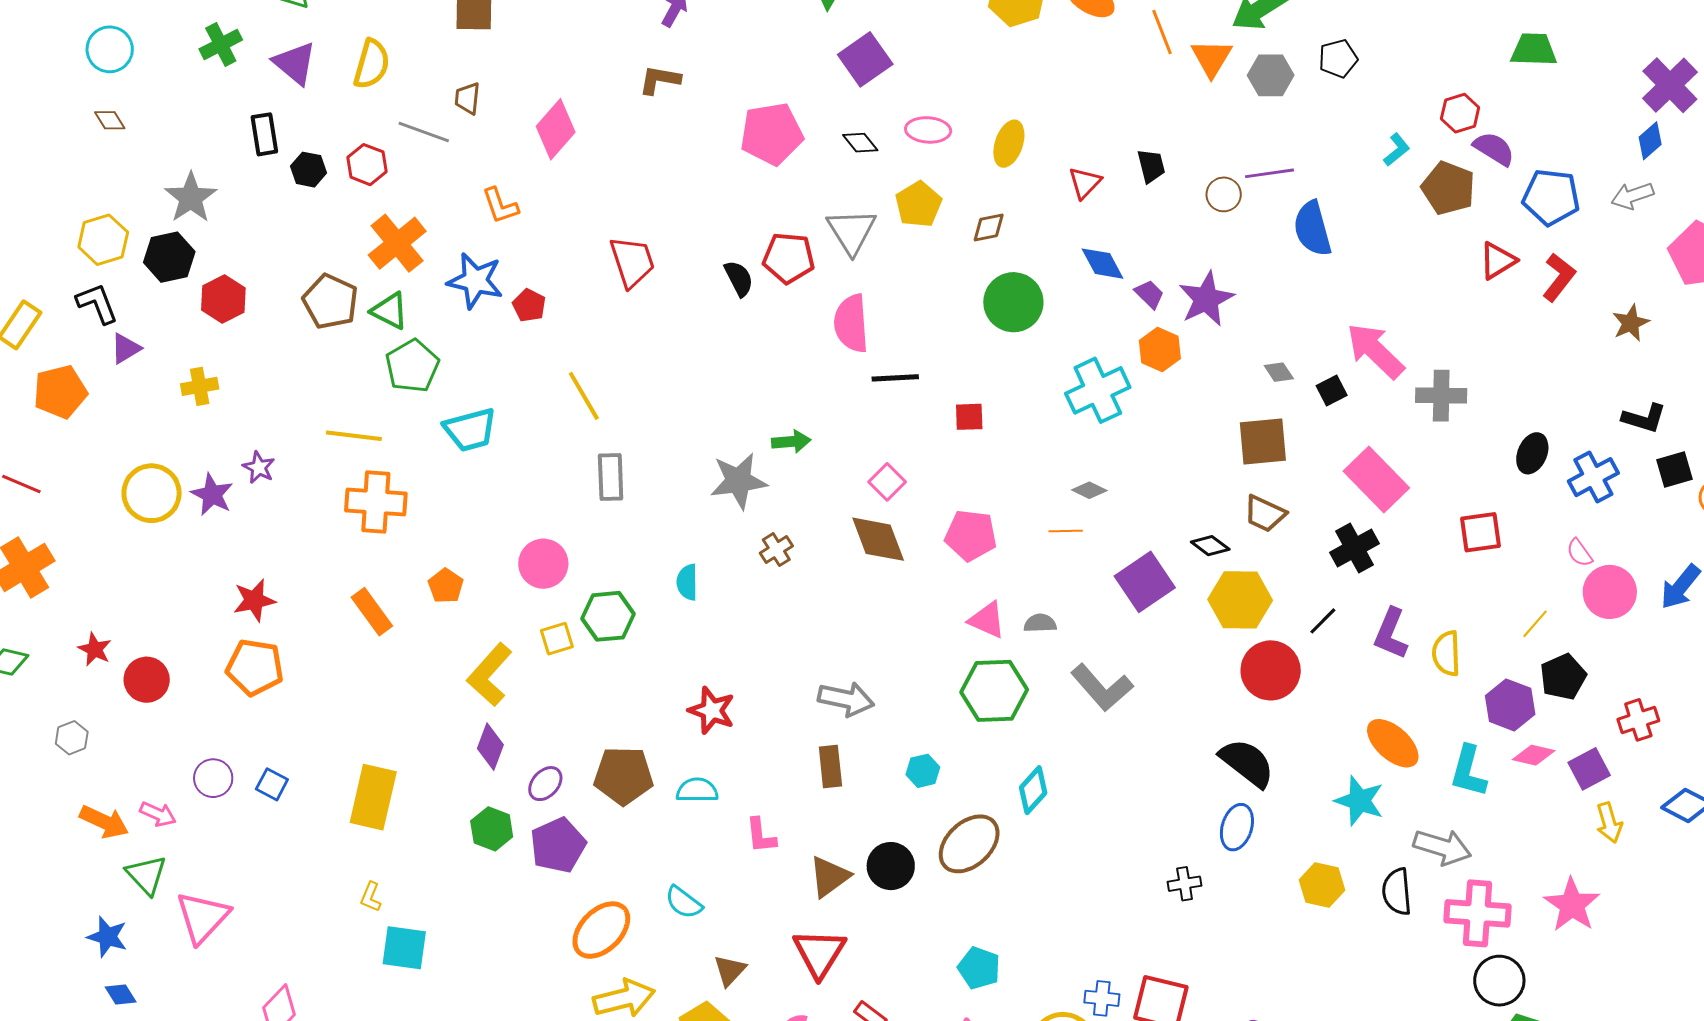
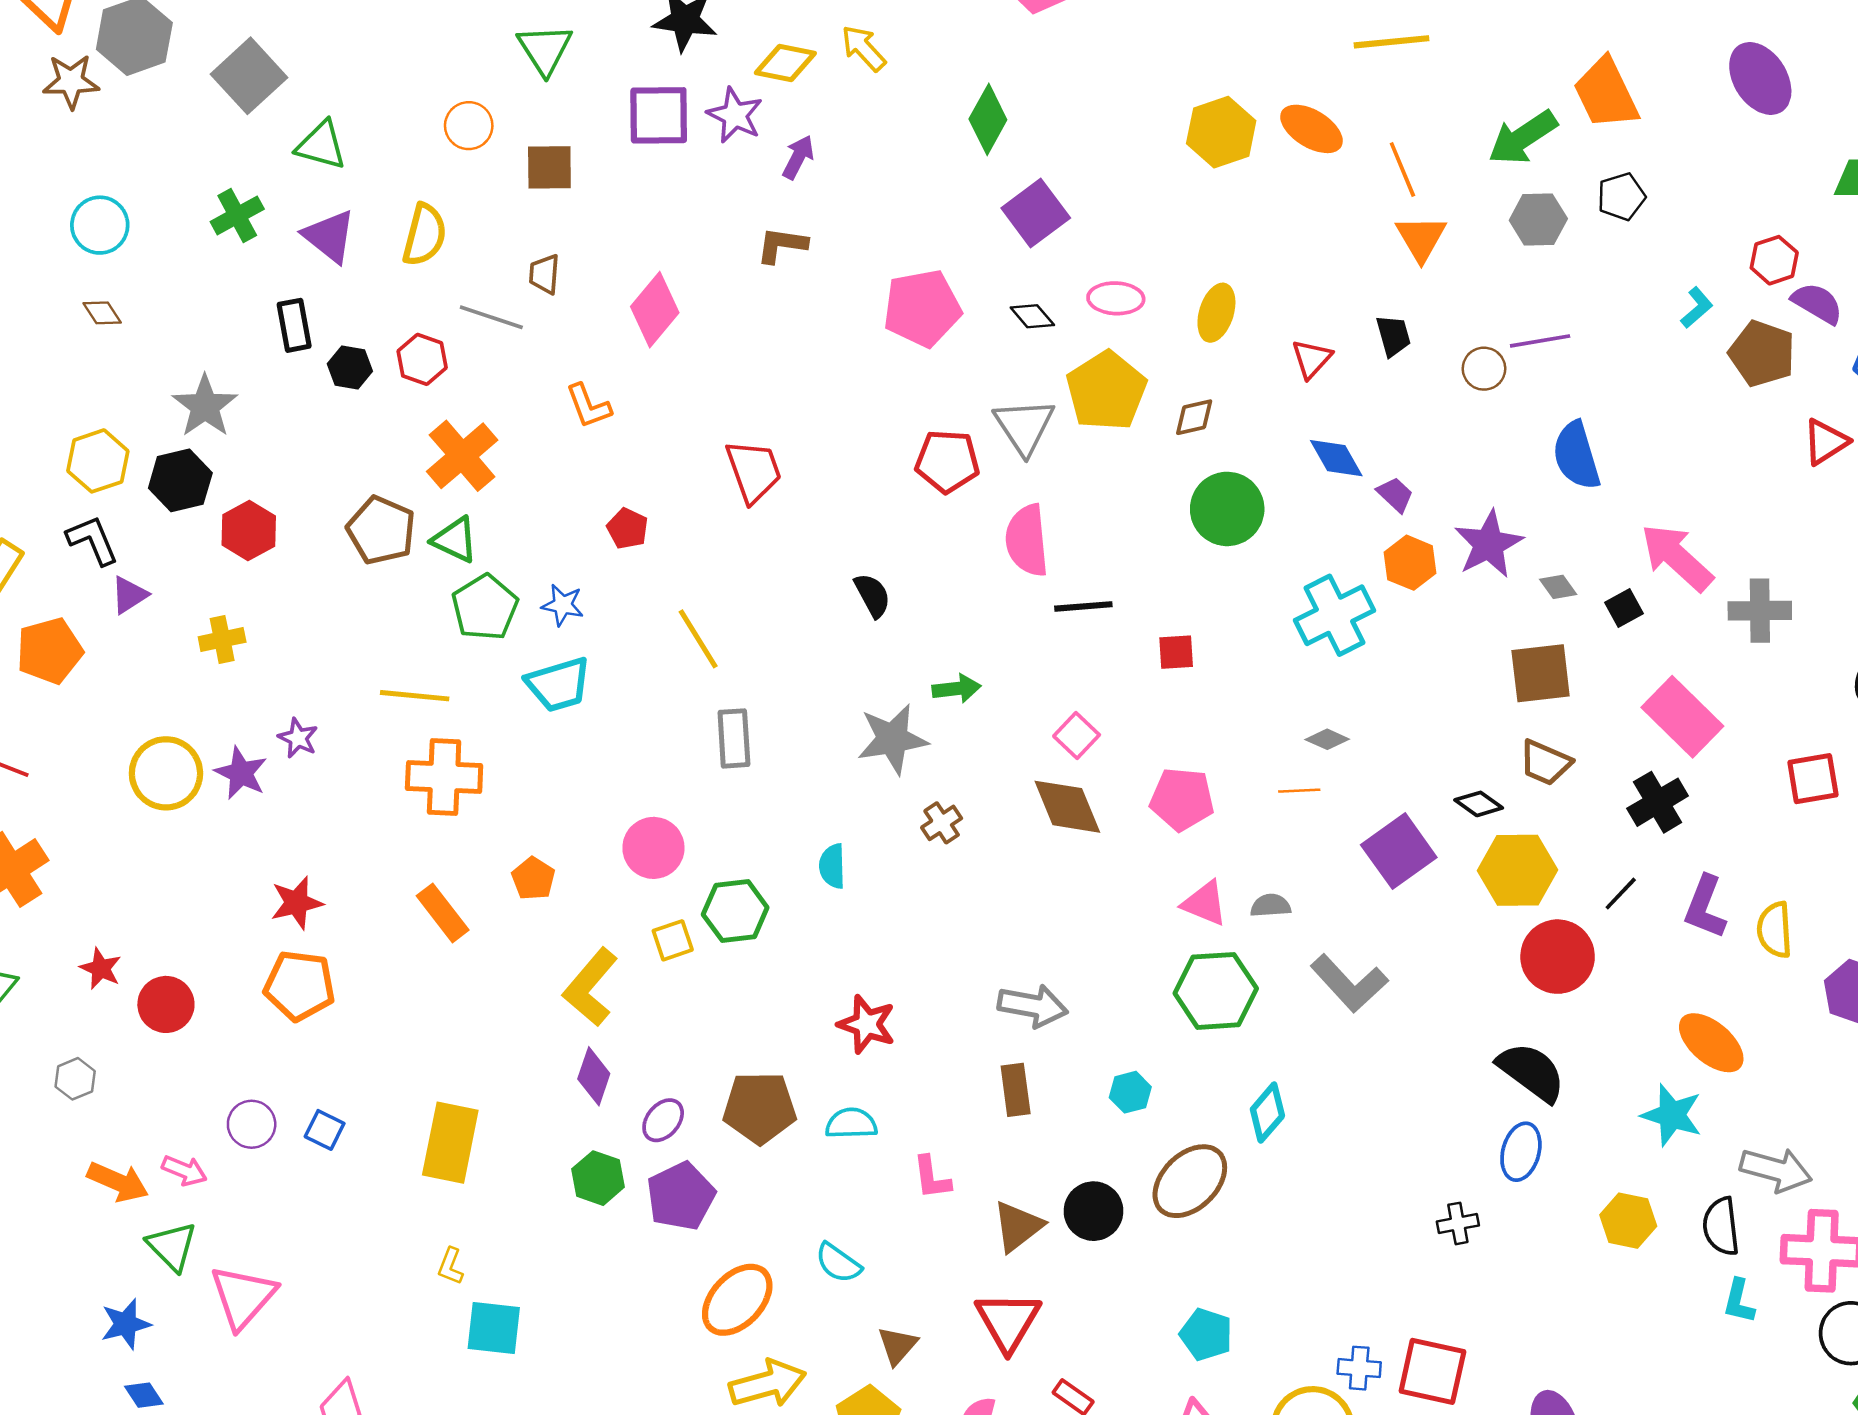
orange triangle: (1212, 58) -> (1421, 238), moved
yellow pentagon: (918, 204) -> (1106, 391), size x1.4
blue semicircle: (1312, 229) -> (1576, 456), moved
black semicircle: (739, 278) -> (872, 595), moved
blue star: (475, 281) -> (563, 605), moved, size x0.6
purple star: (1206, 299) -> (1489, 544), moved
cyan L-shape: (1468, 771) -> (1739, 1301), moved, size x0.7
blue star: (107, 937) -> (126, 1324), turned -30

